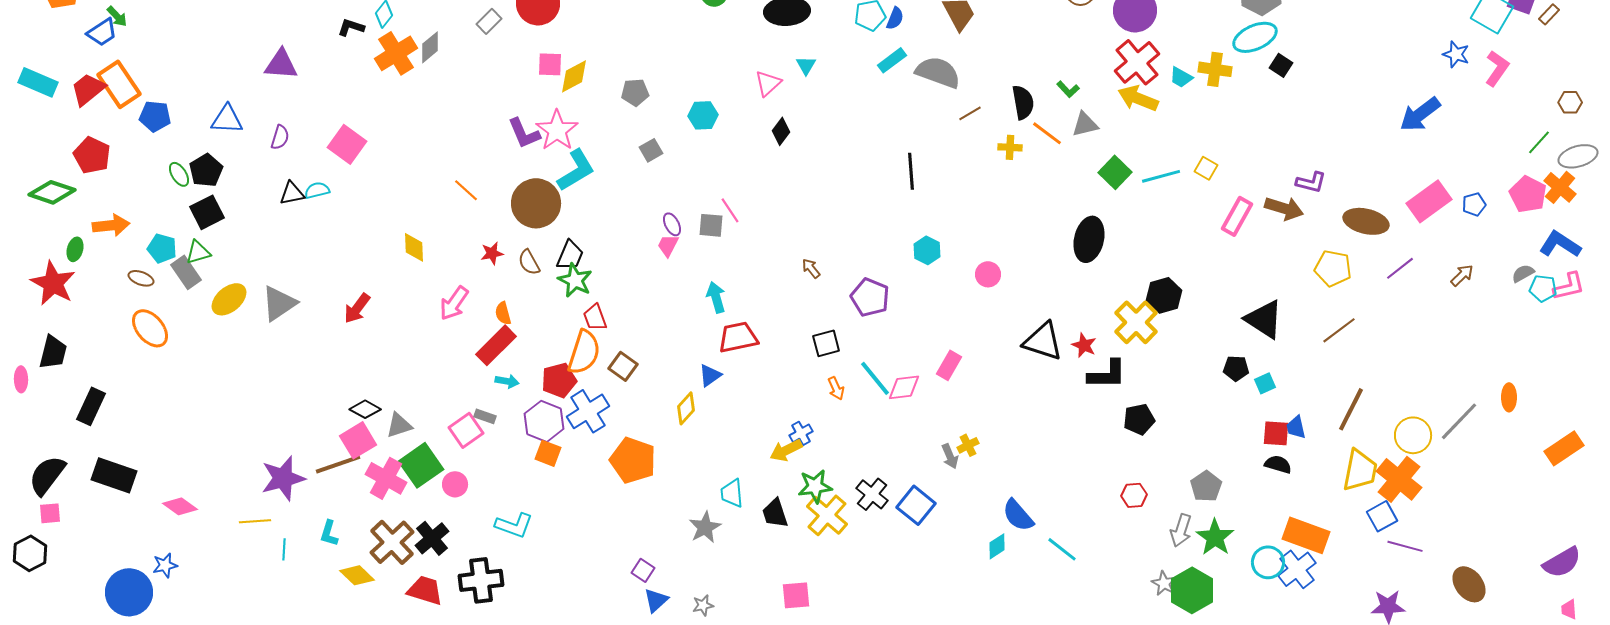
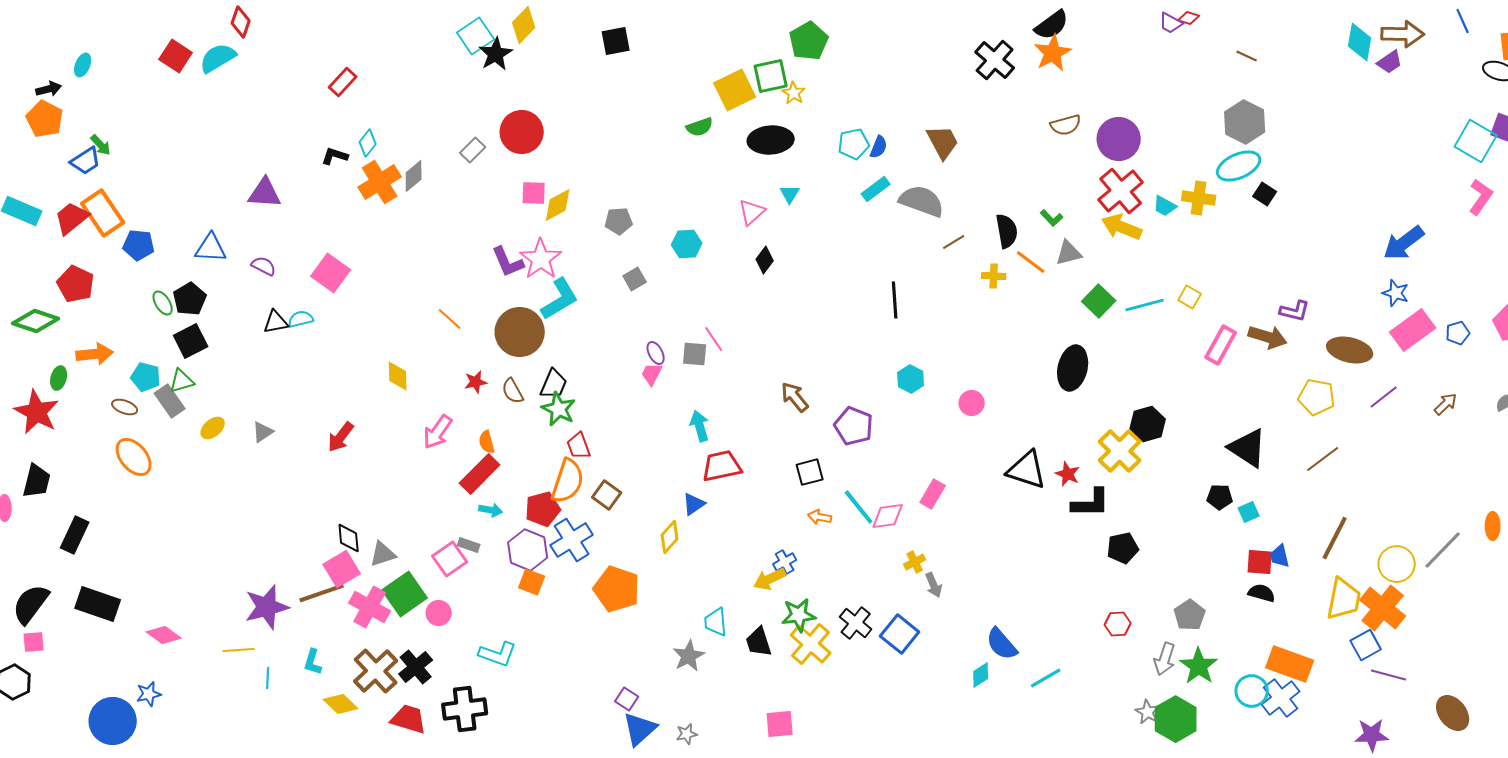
blue star: (1456, 54) -> (1396, 293), moved
purple semicircle: (280, 137) -> (264, 266), turned -80
brown arrow: (811, 268) -> (795, 397), size x1.5
yellow ellipse: (229, 299) -> (213, 428), size x0.7
gray triangle: (279, 303) -> (263, 432), size x0.6
orange arrow: (836, 388) -> (820, 517), turned 125
black diamond: (365, 409) -> (349, 538), turned 56
yellow cross: (968, 445) -> (915, 562), moved
cyan line: (1062, 549) -> (1046, 678), turned -68
blue triangle: (656, 600) -> (640, 729), size x1.4

